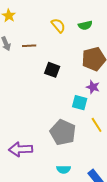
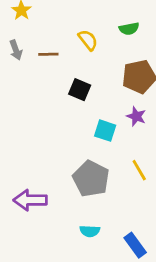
yellow semicircle: (58, 25) -> (88, 40), moved
cyan square: (80, 103) -> (105, 131), moved

